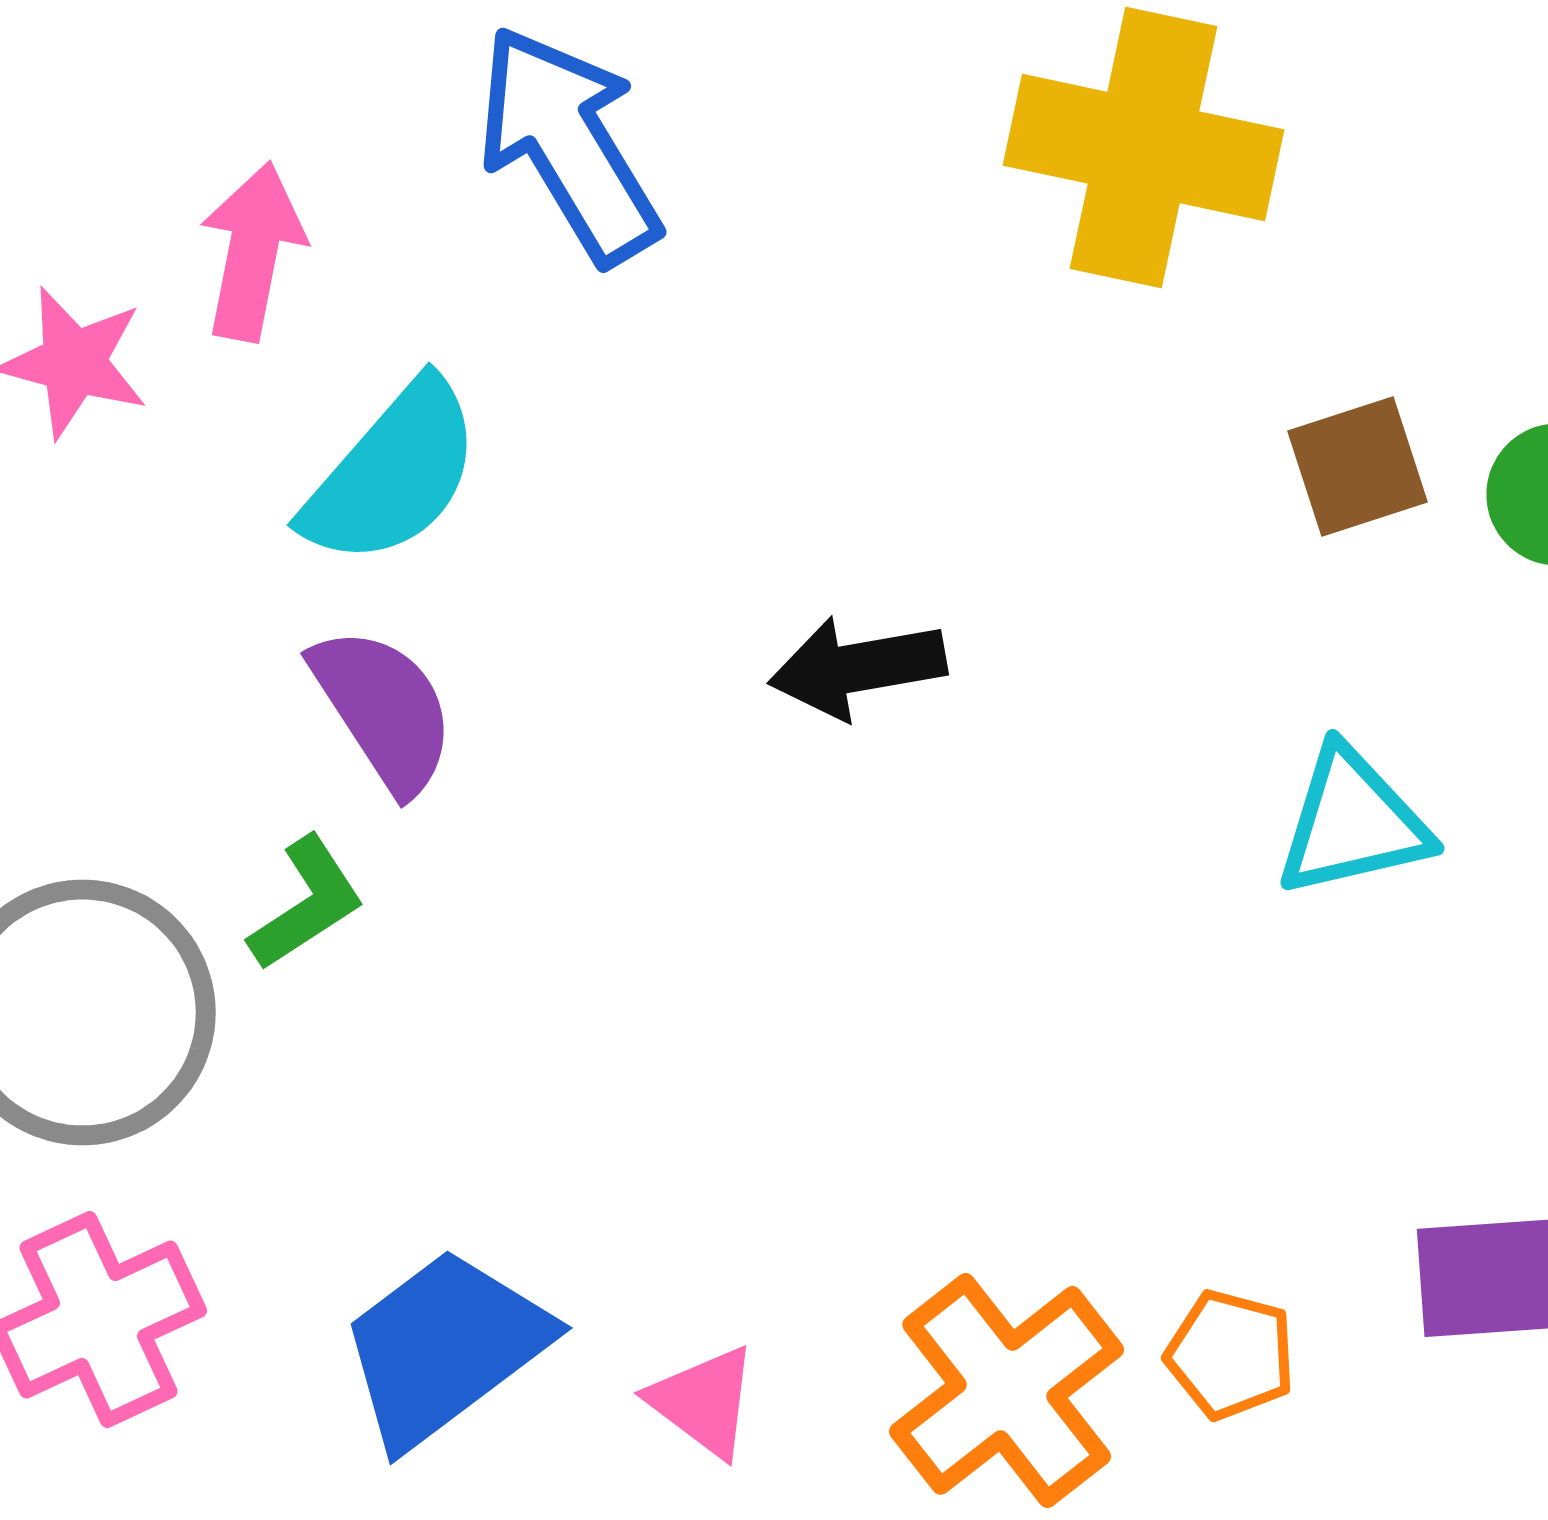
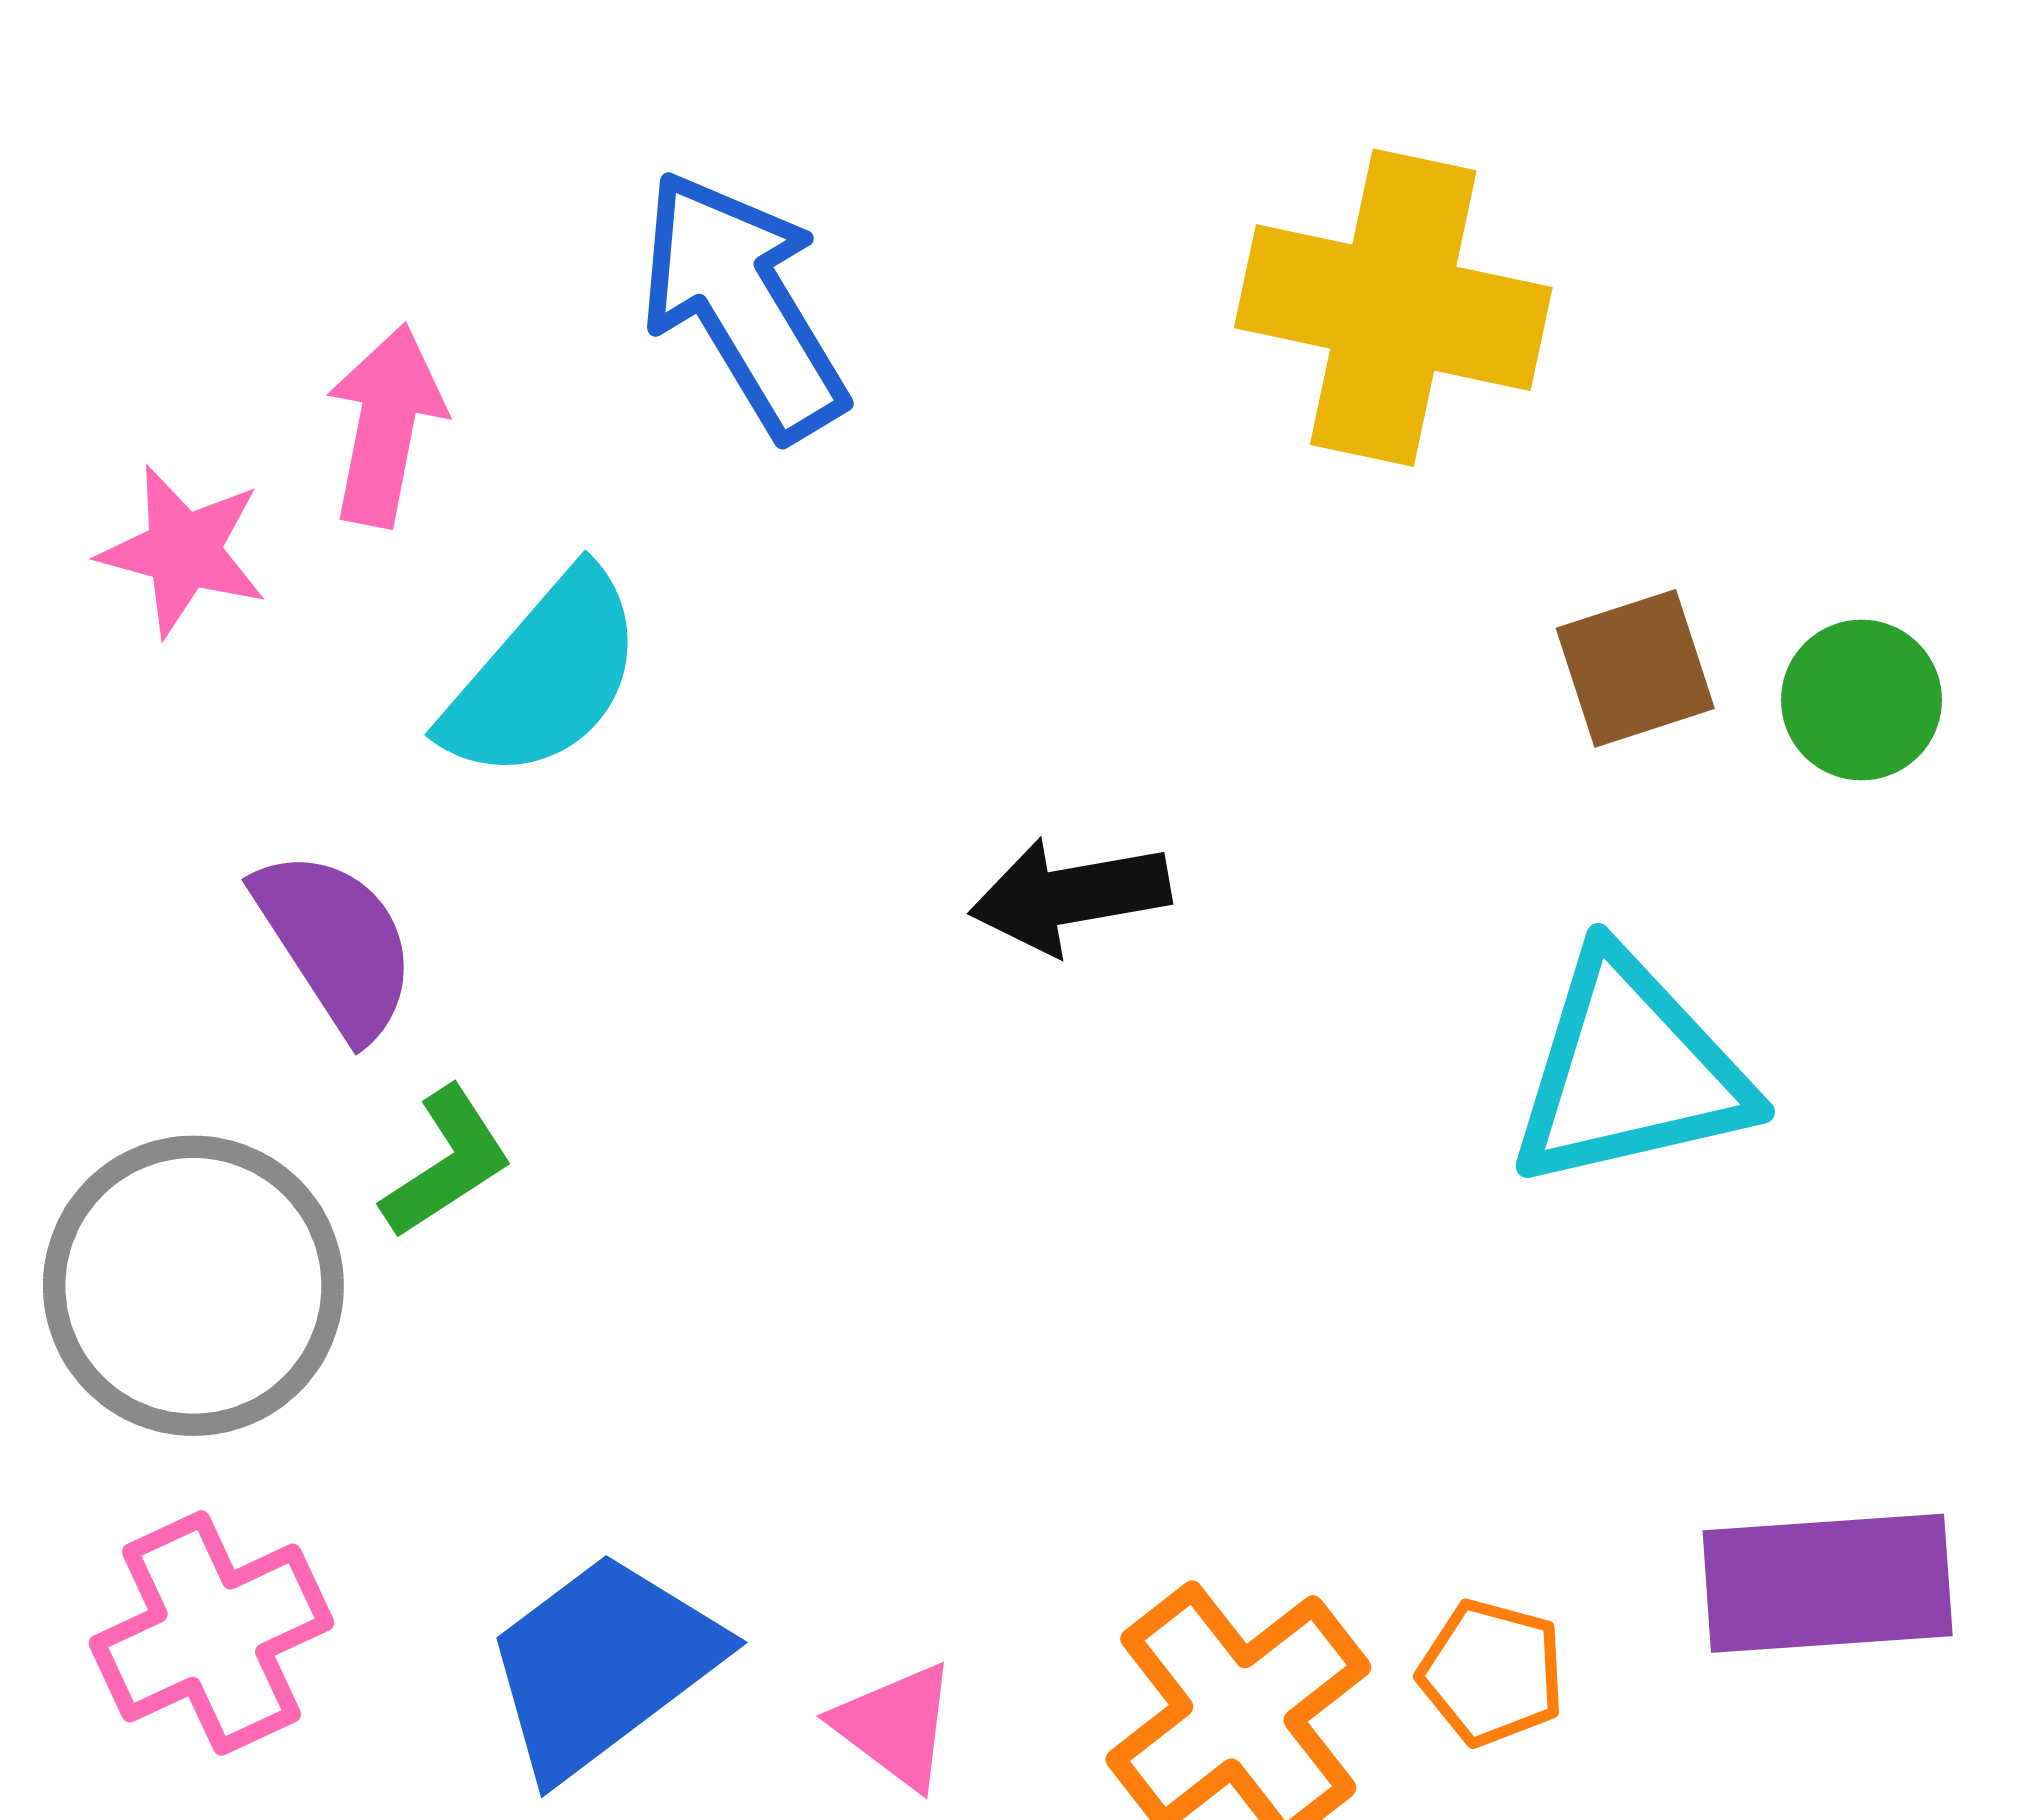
purple semicircle: (384, 709) -> (336, 943), moved
cyan triangle: (1353, 822) -> (1630, 1071), size x1.4

